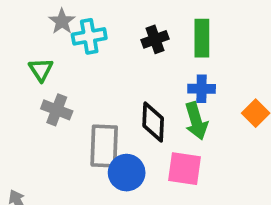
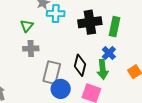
black cross: (155, 39) -> (90, 22), size x1.6
blue cross: (202, 89) -> (109, 53), turned 32
gray cross: (57, 110) -> (31, 49), turned -35

